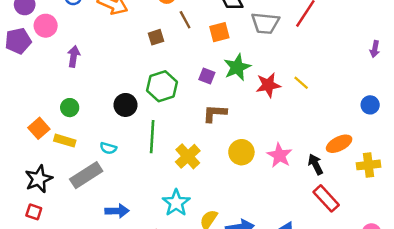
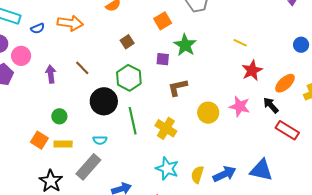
brown line: (185, 20) -> (82, 68), moved
brown square: (156, 37) -> (127, 42), moved
red star: (268, 85) -> (252, 70), moved
black circle: (125, 105) -> (104, 101), size x1.4

